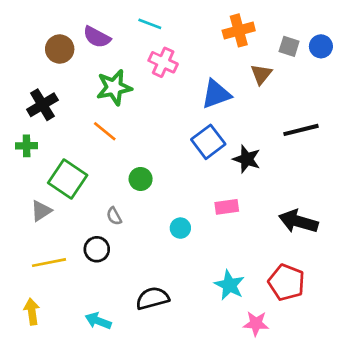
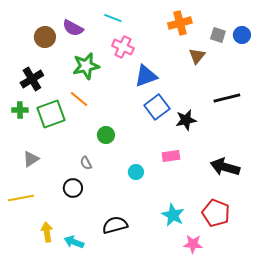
blue triangle: (216, 94) -> (146, 76), moved
black star: (247, 159) -> (186, 120), turned -30
green square: (68, 179) -> (51, 114), moved, turned 36
yellow line: (49, 263) -> (21, 198), moved
yellow arrow: (32, 312) -> (47, 232), moved

